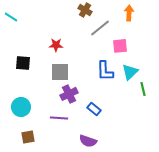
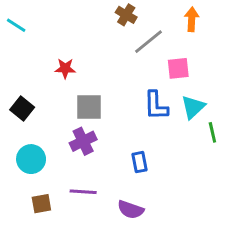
red star: (56, 45) -> (65, 68), moved
black square: (23, 63) -> (22, 109), moved, turned 35
purple cross: (69, 94) -> (83, 141), moved
blue rectangle: (94, 109) -> (140, 162), turned 40
purple line: (59, 118) -> (83, 192), moved

